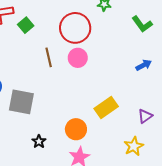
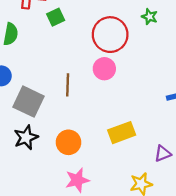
brown line: (49, 57) -> (68, 85), moved
orange circle: (76, 129) -> (68, 142), moved
black star: (39, 142) -> (26, 137), moved, size x1.5

